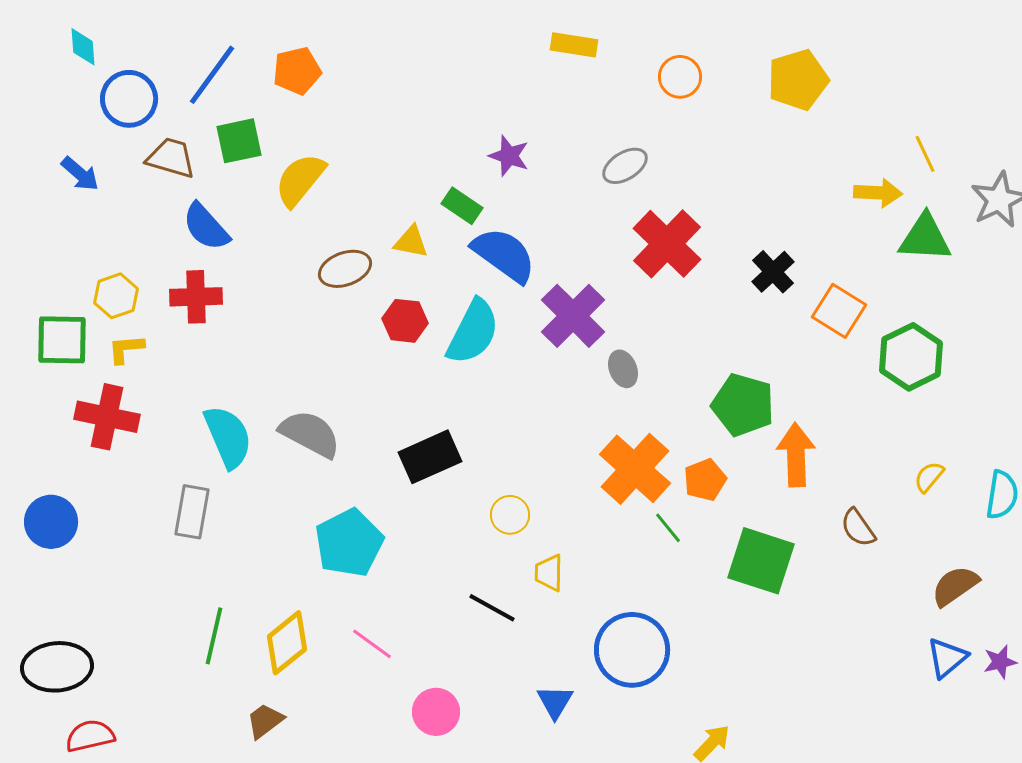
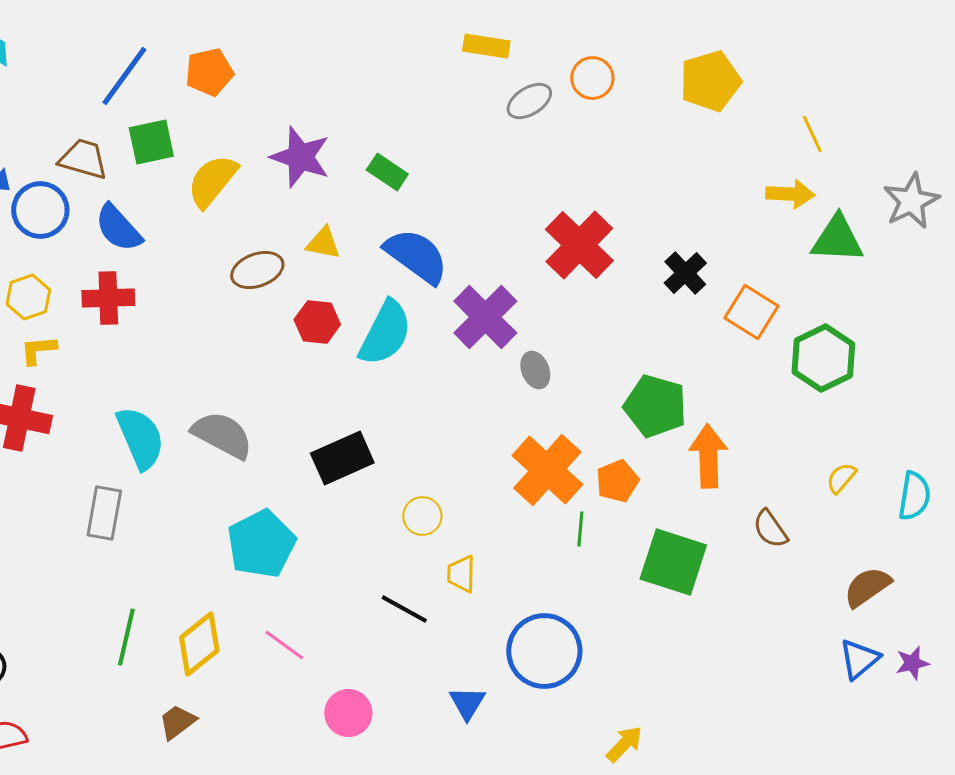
blue circle: (129, 99) -> (40, 210), moved
yellow line: (925, 154) -> (812, 134), moved
purple star: (509, 156) -> (300, 157), moved, size x1.5
gray ellipse: (625, 166) -> (529, 101), moved
green rectangle: (462, 206) -> (387, 172), moved
green line: (668, 528) -> (580, 529), turned 44

